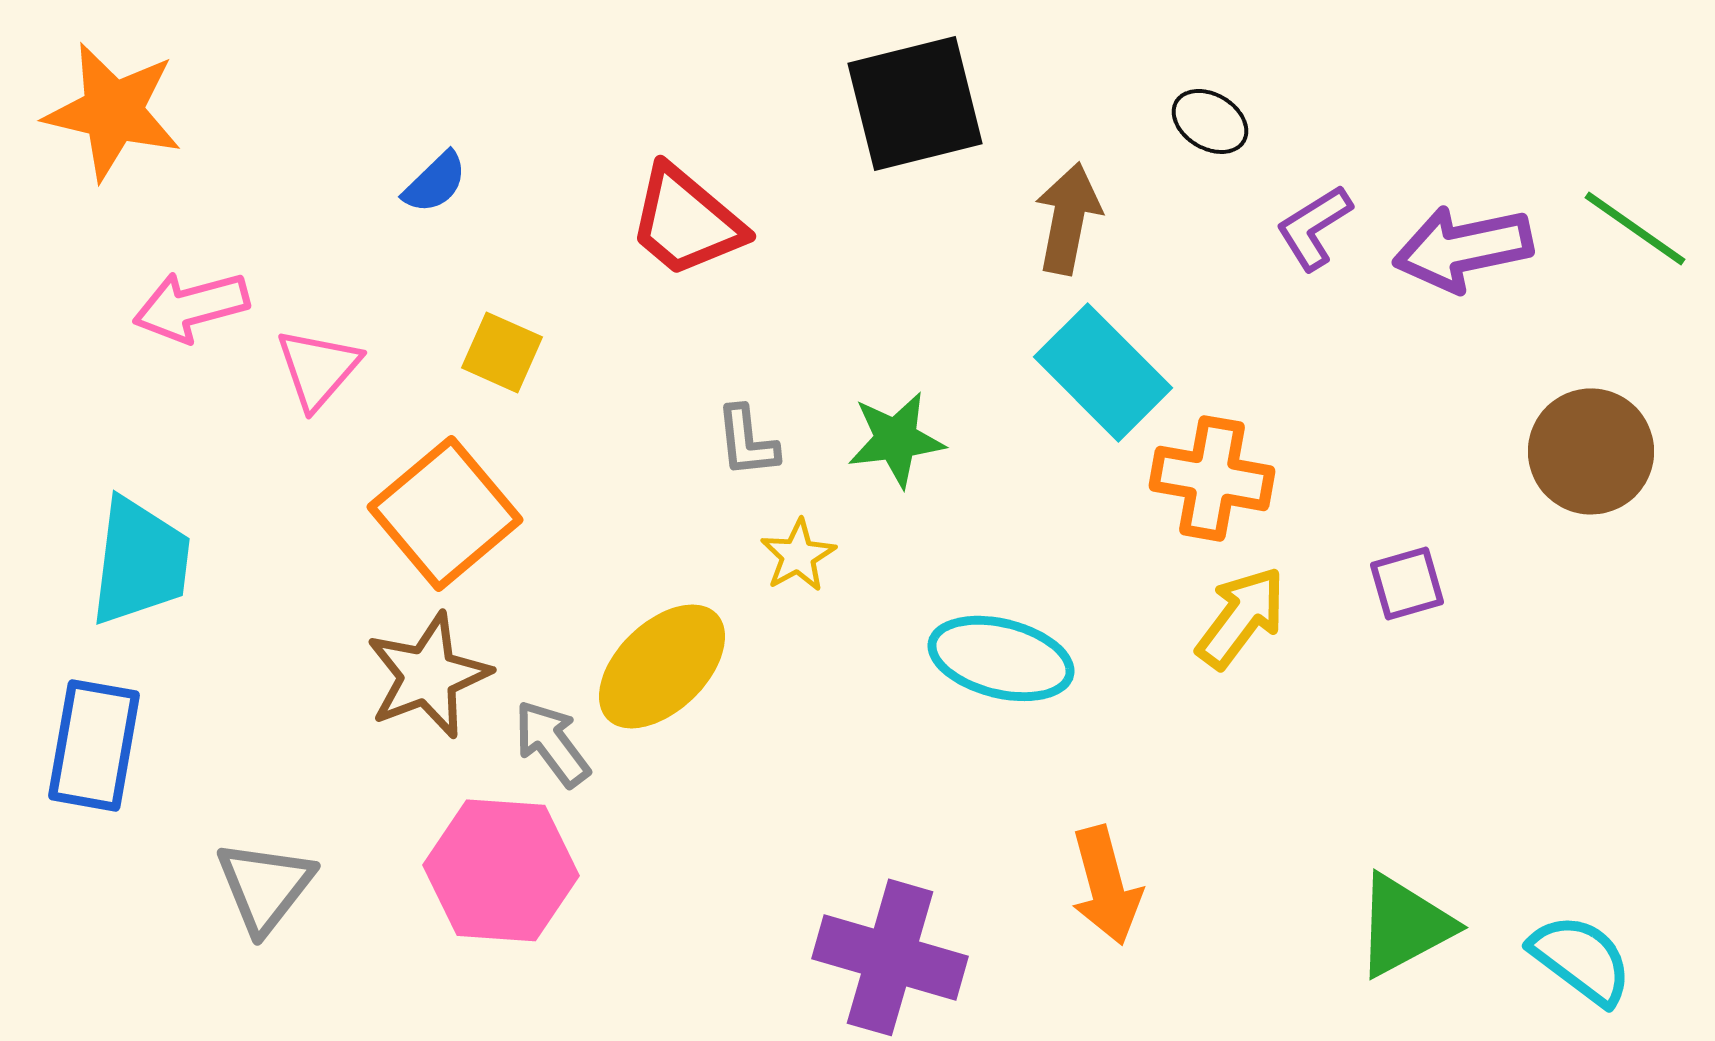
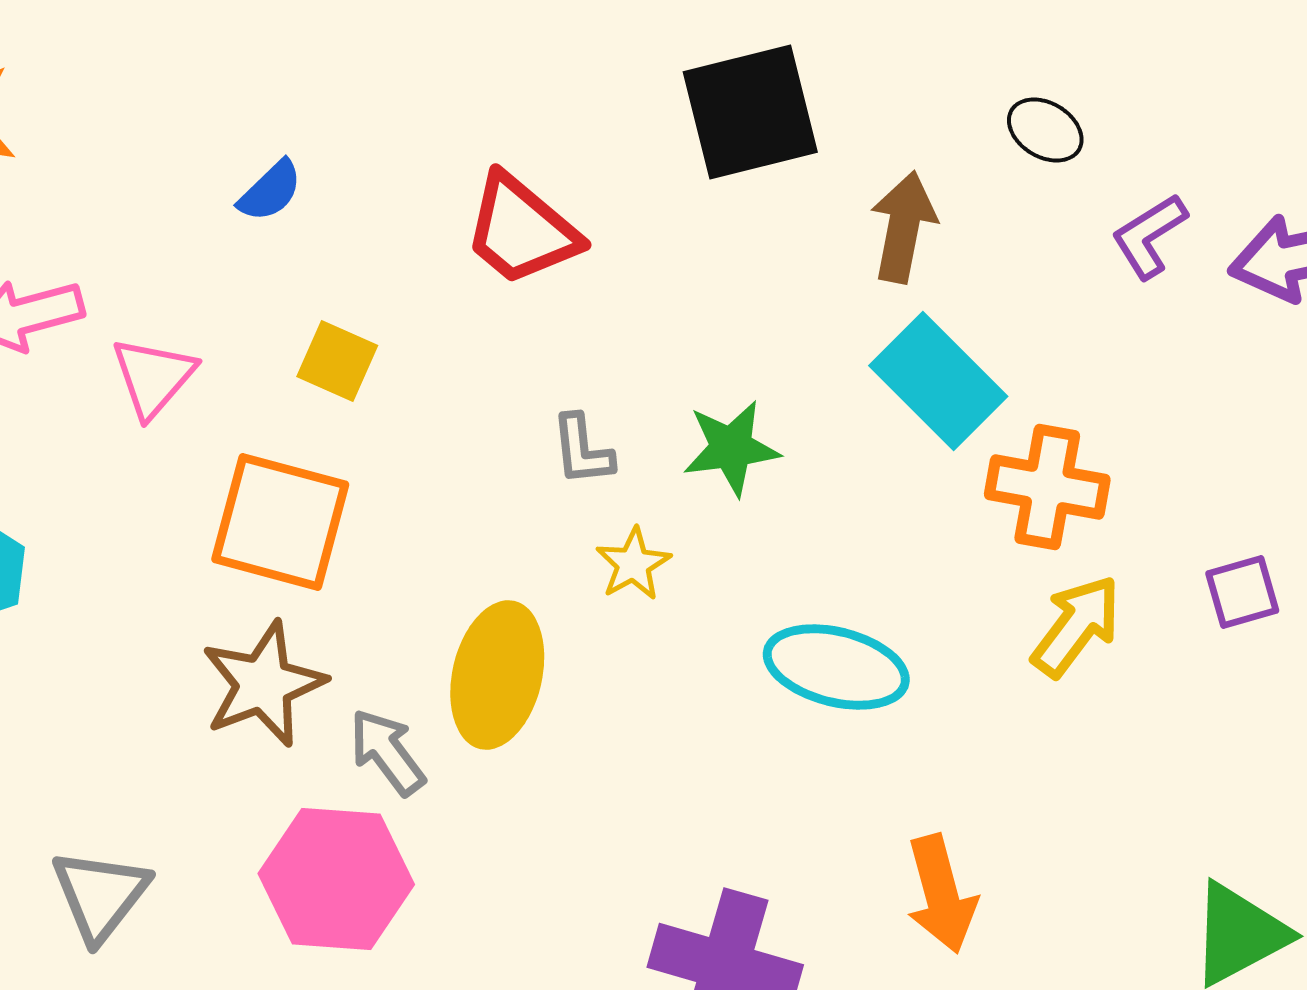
orange square: (445, 513) -> (280, 522), turned -35
yellow ellipse: (662, 666) -> (497, 675), turned -33

